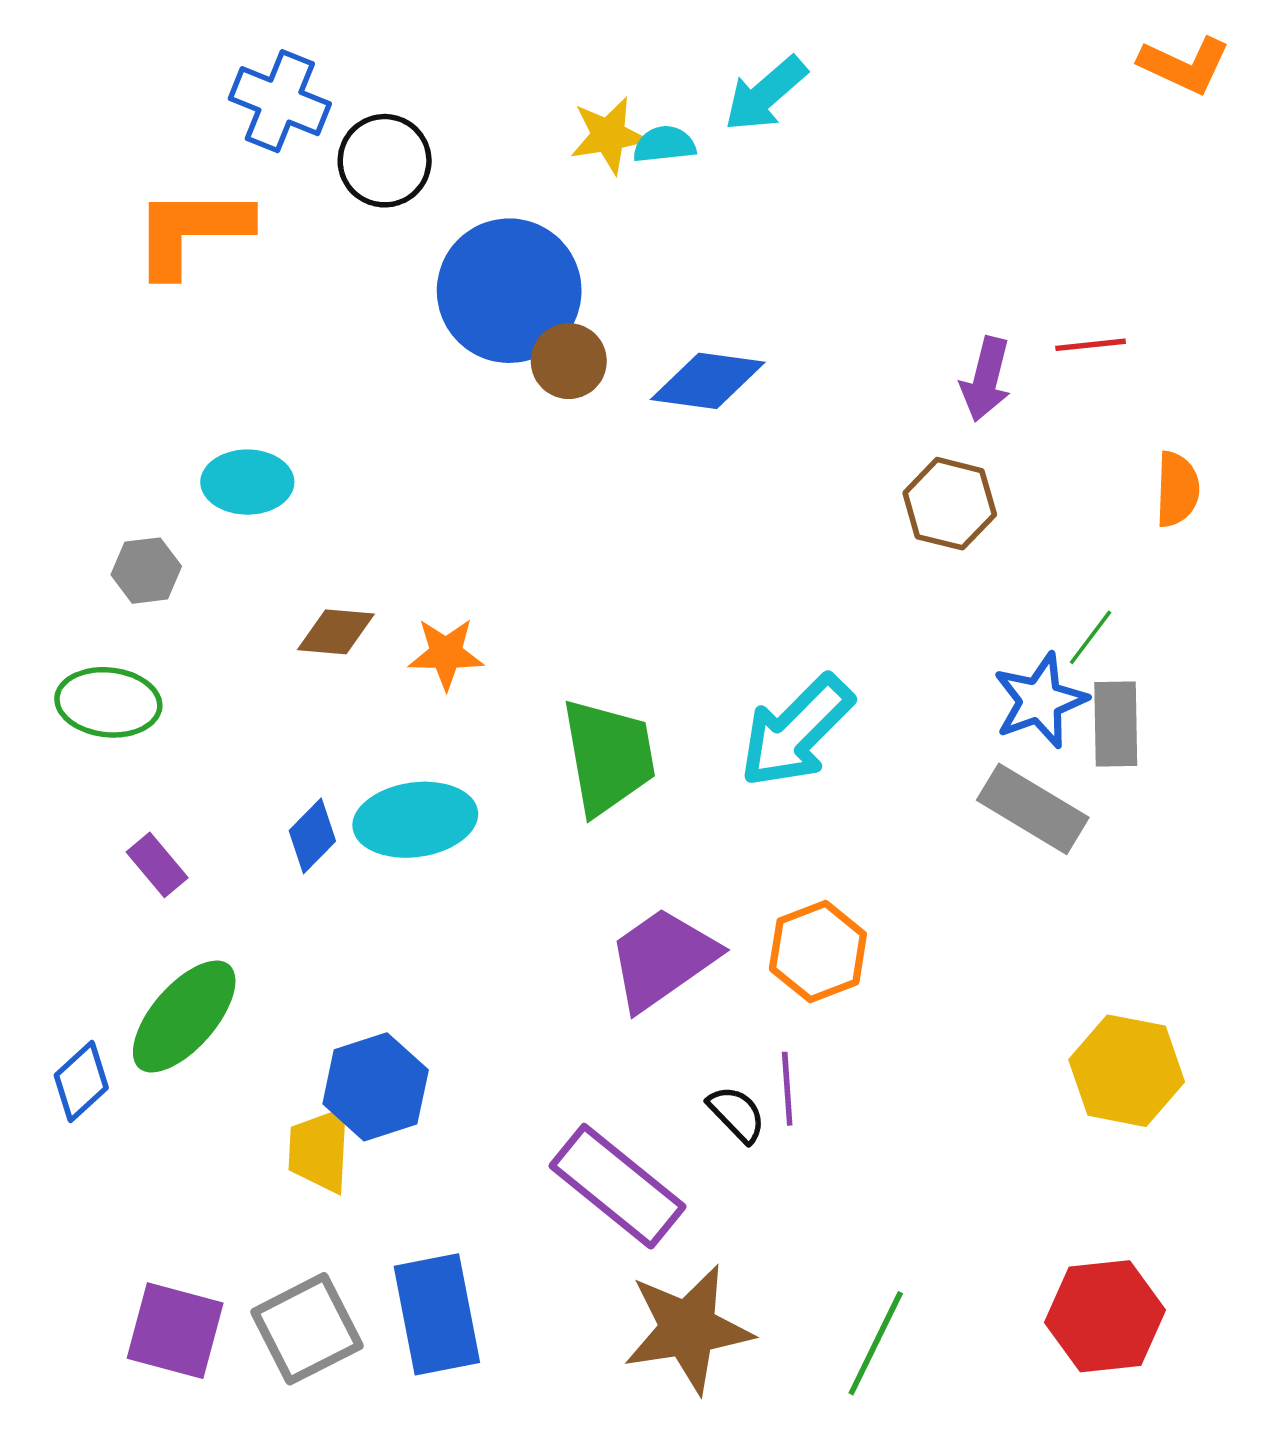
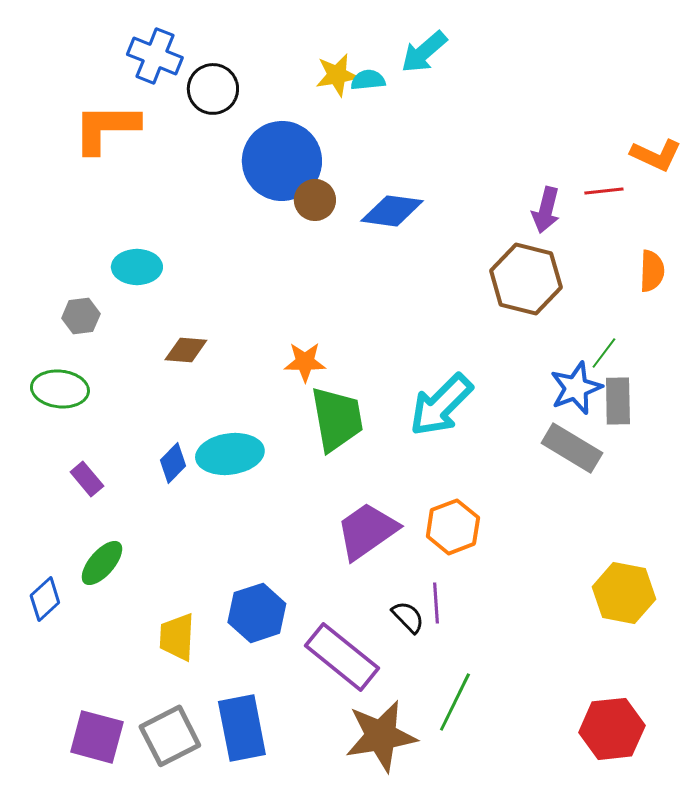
orange L-shape: (1184, 65) -> (656, 155), moved
brown hexagon: (950, 504) -> (526, 279), size x1.4
orange star: (446, 654) -> (305, 362), moved
green ellipse: (184, 1017) -> (102, 563), size x0.7
blue hexagon: (376, 1087) -> (257, 613), moved
green line: (876, 1343) -> (455, 702), moved

